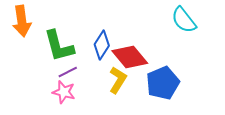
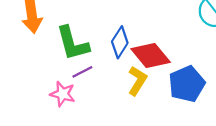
pink star: (64, 92) -> (63, 94), moved

